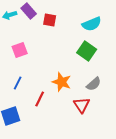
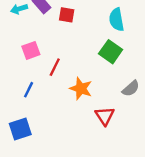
cyan semicircle: (92, 24) -> (117, 20), turned 102
gray semicircle: (94, 84) -> (131, 89), moved
red line: (40, 99) -> (55, 67), moved

